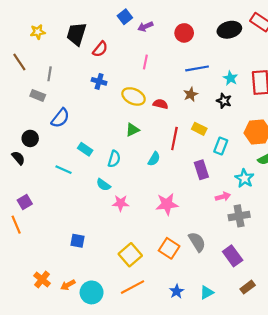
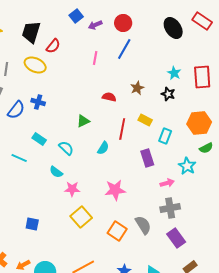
black ellipse: (229, 30) -> (173, 28), turned 70
red circle: (184, 33) -> (123, 23), moved
blue line: (197, 68) -> (124, 49), moved, turned -50
blue cross: (99, 81) -> (38, 102), moved
yellow ellipse: (134, 96) -> (35, 65), moved
cyan semicircle: (114, 159) -> (66, 148), turned -63
gray cross: (239, 216) -> (170, 208), moved
yellow square: (130, 255) -> (81, 217), moved

